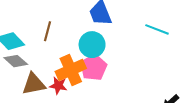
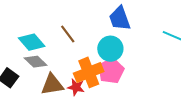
brown line: (48, 31) -> (68, 34), turned -54

